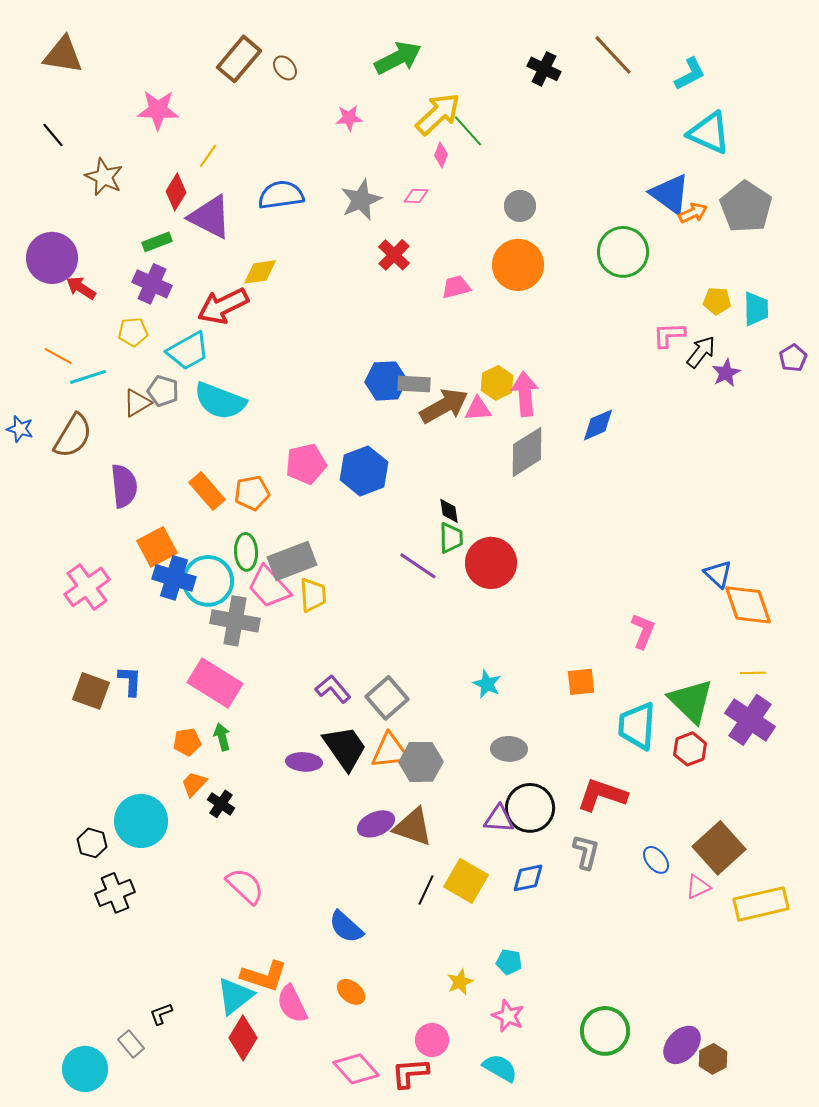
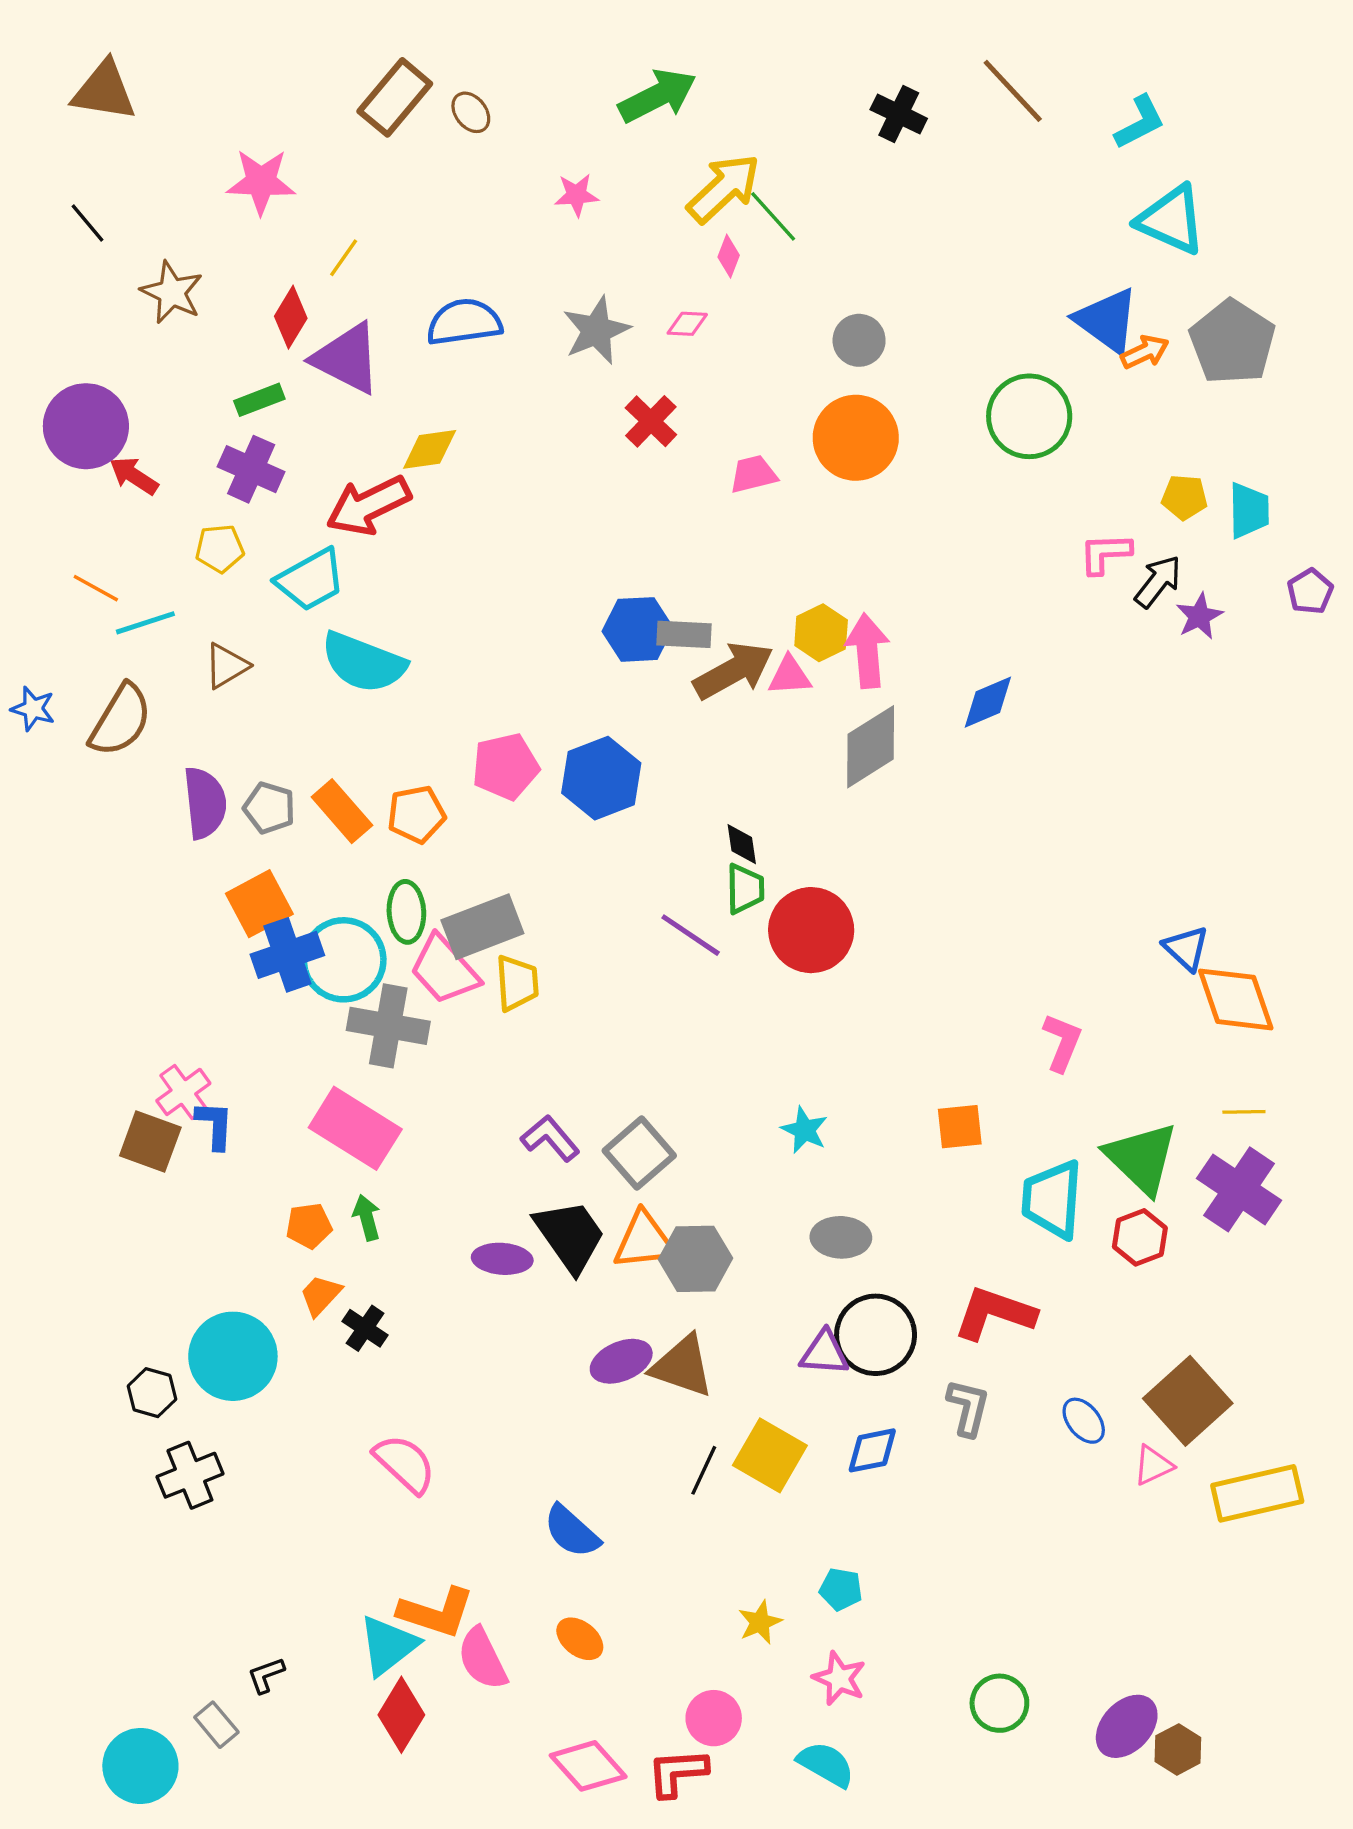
gray pentagon: (163, 391) -> (269, 808), moved
blue cross: (174, 578) -> (287, 955), turned -36
pink cross: (87, 587) -> (183, 1092), moved, size x0.7
green circle: (605, 1031) -> (999, 1703), size x0.7

